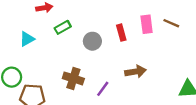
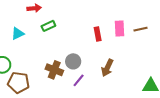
brown line: (171, 23) -> (141, 29), turned -40
gray circle: (92, 41) -> (73, 61), moved
brown arrow: (135, 72) -> (107, 68), turned 120

